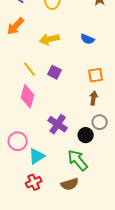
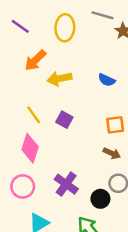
orange arrow: (15, 26) -> (35, 60), moved
brown arrow: (94, 98) -> (112, 153), turned 104
pink circle: (18, 141) -> (23, 186), moved

